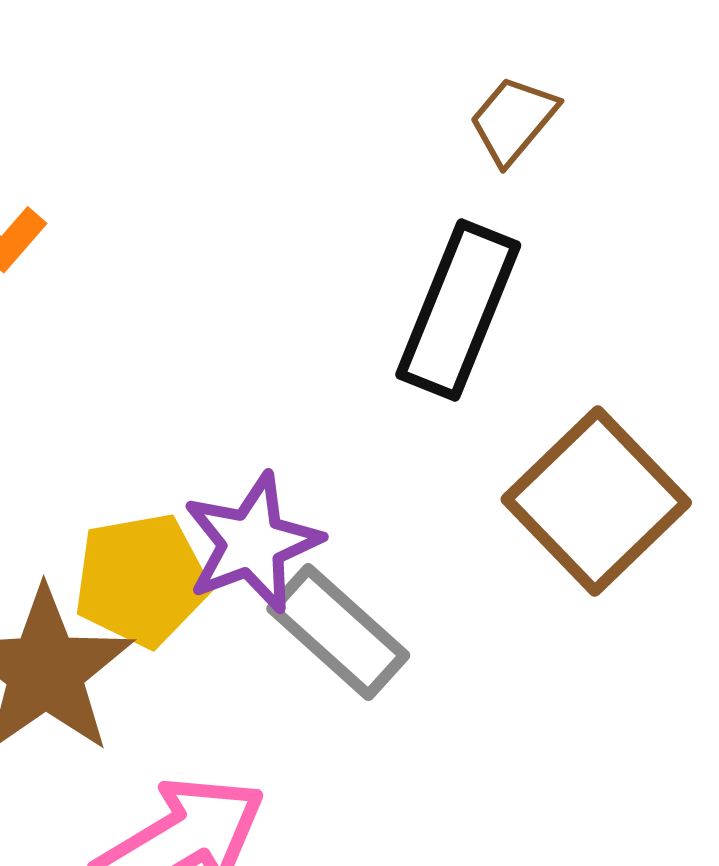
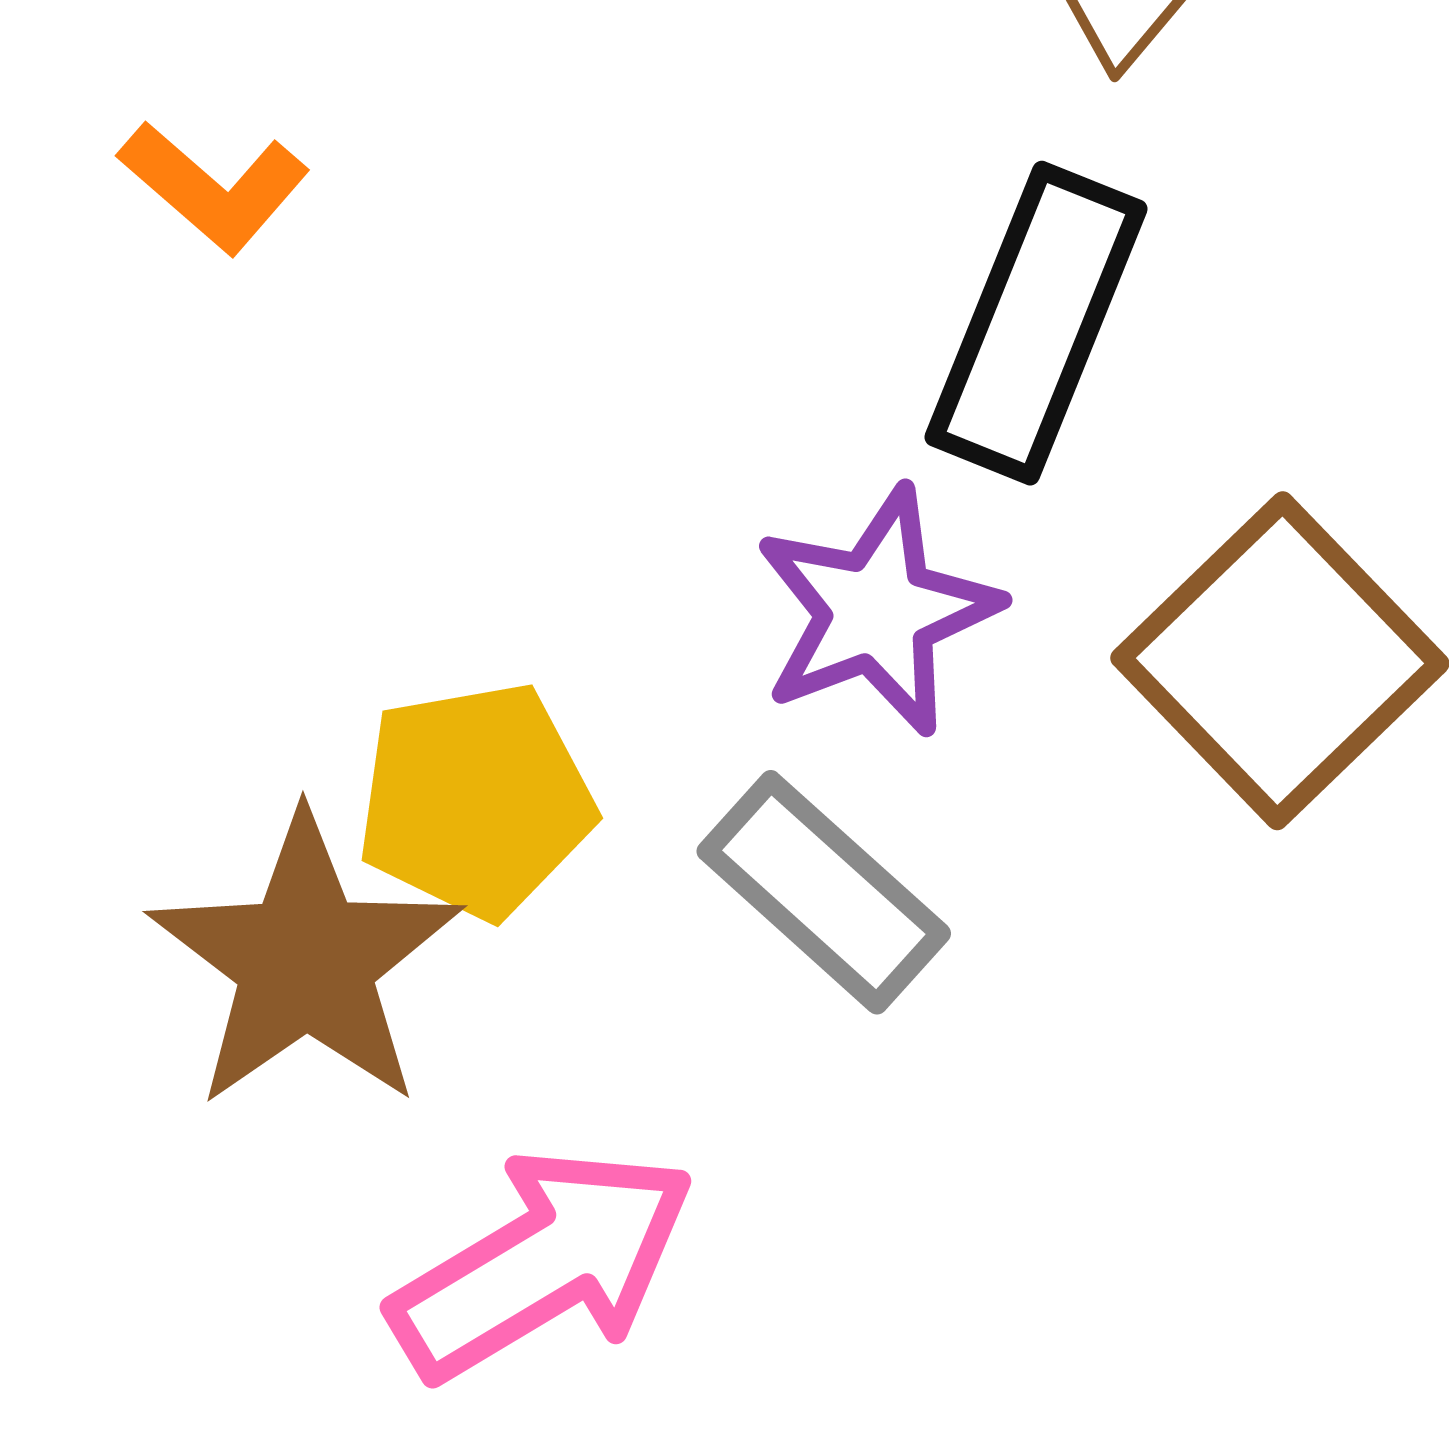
purple star: (252, 543) -> (877, 611), moved

